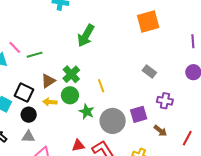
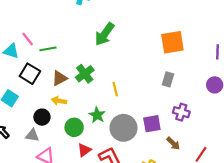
orange square: (148, 21) -> (172, 42), moved
gray rectangle: (149, 72) -> (168, 79), turned 64
black square: (24, 93) -> (30, 74), moved
green circle: (70, 95) -> (74, 127), moved
black circle: (29, 115) -> (42, 117), moved
red triangle: (78, 145) -> (84, 150), turned -32

